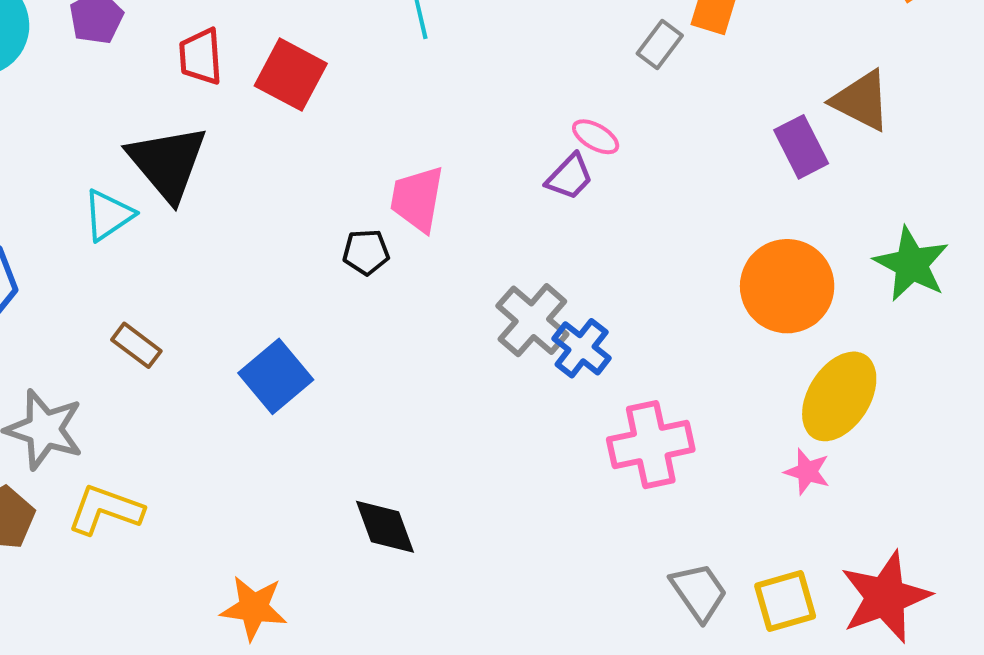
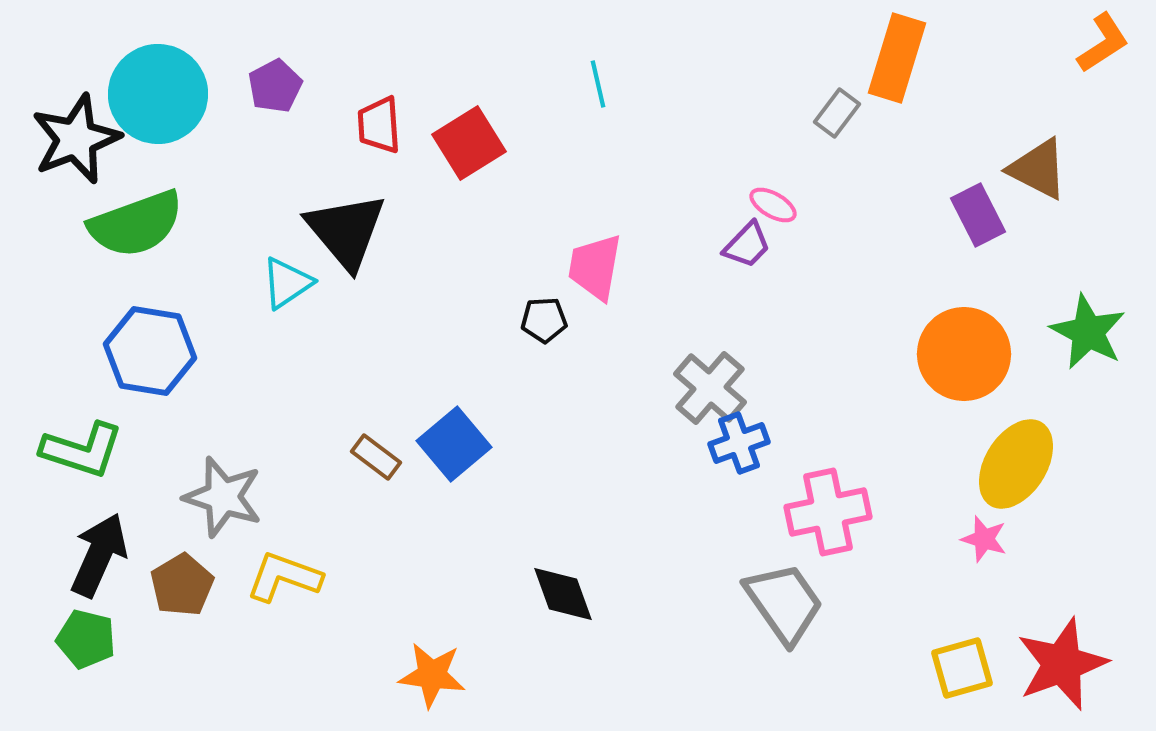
red square: (291, 75) -> (469, 143), turned 30
brown rectangle: (136, 345) -> (376, 457), moved
blue cross: (582, 348) -> (739, 443), moved, turned 32
gray trapezoid: (699, 592) -> (784, 603), moved, size x1.4

